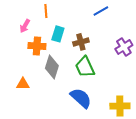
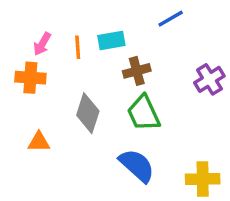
orange line: (46, 11) -> (78, 47), moved
cyan rectangle: (58, 34) -> (111, 41), moved, turned 63
orange cross: (37, 46) -> (30, 78), moved

